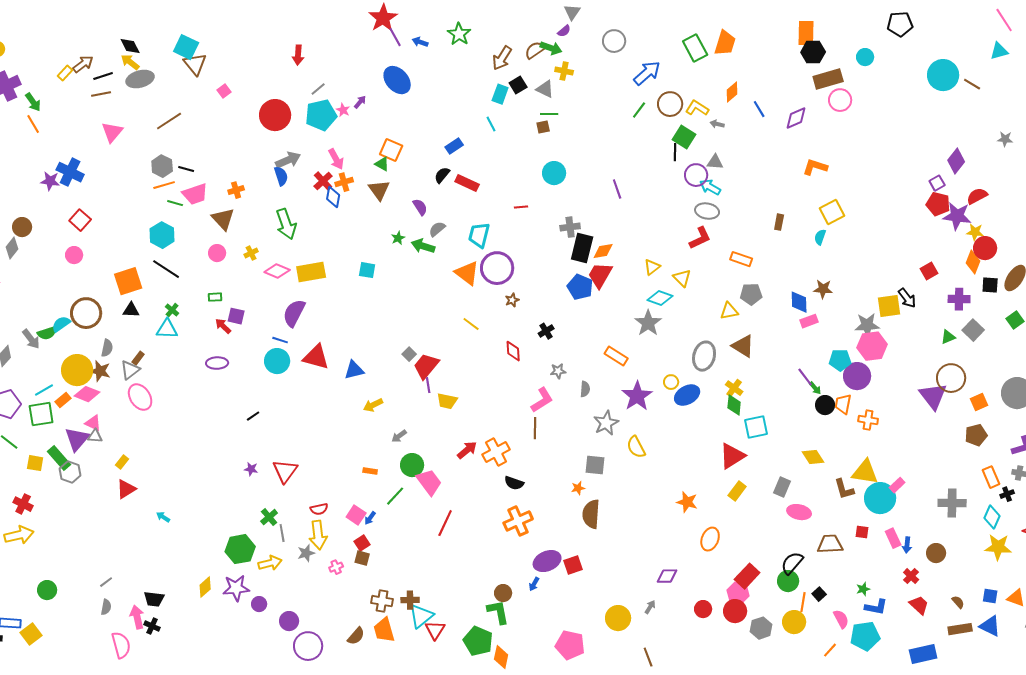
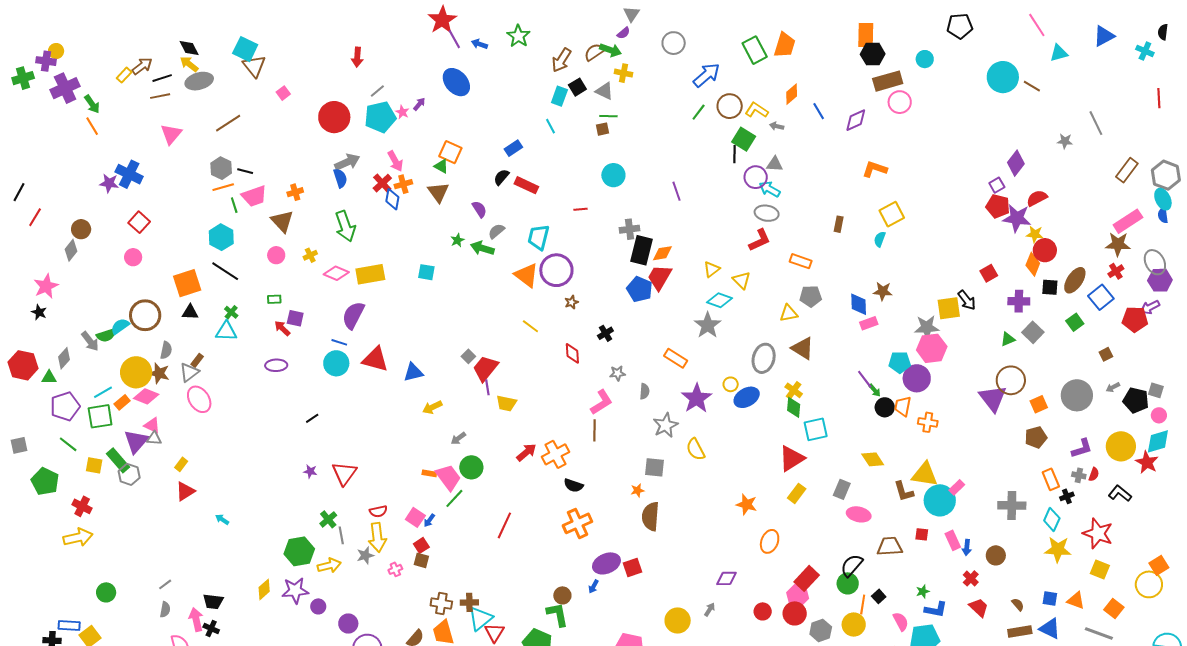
pink line: (1004, 20) -> (1037, 25), moved
green line: (175, 203) -> (234, 205), turned 56
pink trapezoid: (429, 482) -> (448, 477), moved

